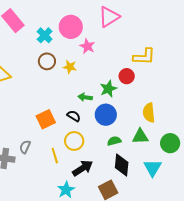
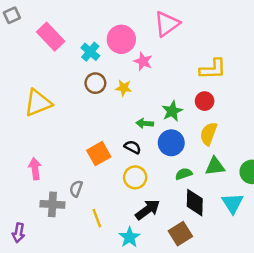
red circle: (127, 76) -> (205, 101), moved
yellow semicircle: (149, 113) -> (209, 134), moved, turned 30
yellow line: (55, 156) -> (97, 218), moved

